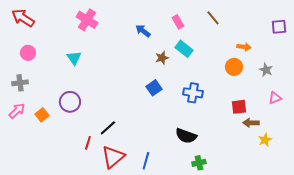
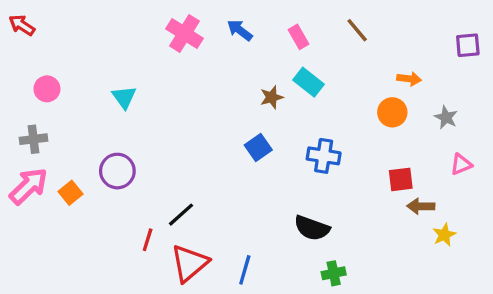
red arrow: (23, 18) -> (22, 25), moved, size x0.7
pink cross: (87, 20) -> (184, 34), moved
blue arrow: (143, 31) -> (240, 30), moved
pink arrow: (17, 111) -> (29, 186), size x1.4

